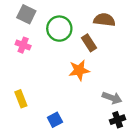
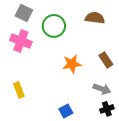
brown rectangle: (89, 43) -> (106, 60), moved
pink cross: (23, 45) -> (21, 41), size x1.5
blue square: (55, 120) -> (66, 111), moved

